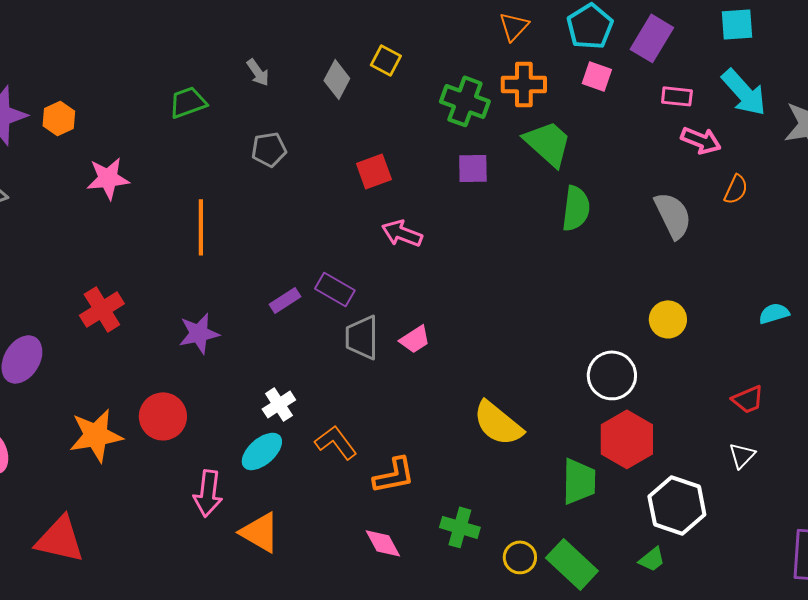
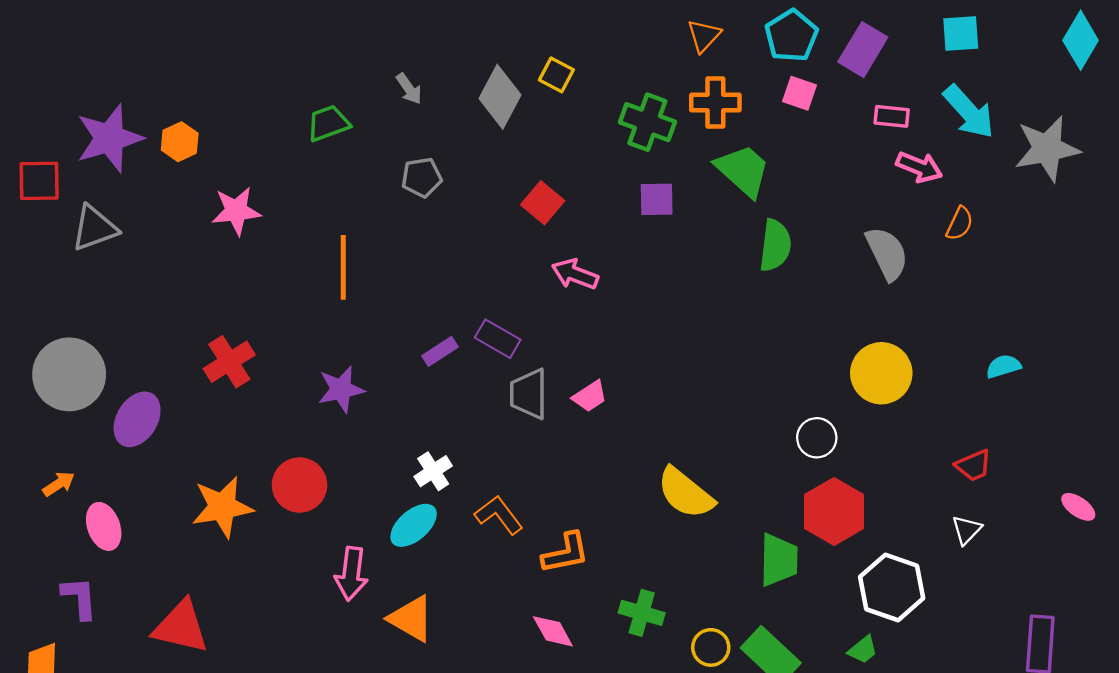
gray diamond: (337, 79) -> (500, 97), size x1.4
red square: (374, 171) -> (543, 203), turned -30
yellow circle: (668, 319) -> (881, 373), size x1.4
white circle: (612, 375) -> (817, 438), size x0.7

